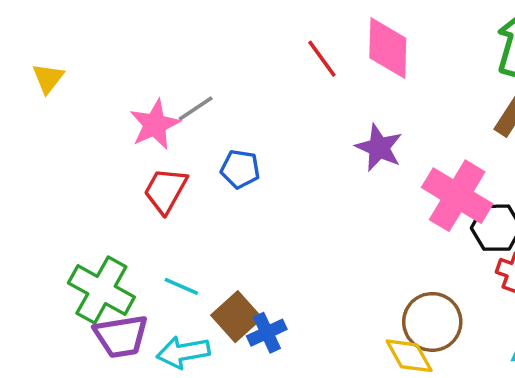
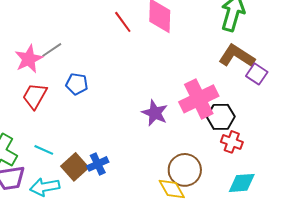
purple star: (379, 148) -> (155, 113), moved
pink cross: (457, 196) -> (199, 99), turned 33
blue cross: (267, 333) -> (98, 164), moved

